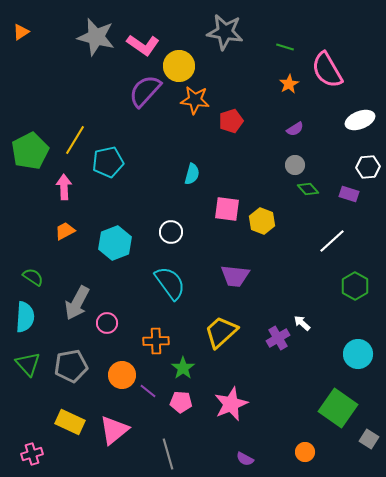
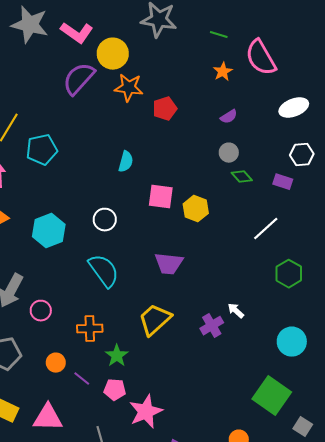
orange circle: (122, 375) -> (56, 363), size x0.7
pink star: (231, 404) -> (146, 412), moved
pink triangle: (114, 430) -> (48, 418), turned 40

